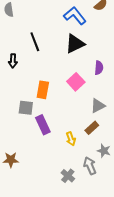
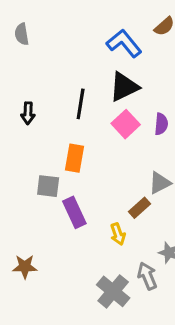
black line: (35, 42) -> (81, 104), moved, turned 30
pink square: (76, 82) -> (126, 124), moved
brown rectangle: (92, 128) -> (140, 208), moved
gray cross: (68, 176) -> (113, 291), size x1.5

